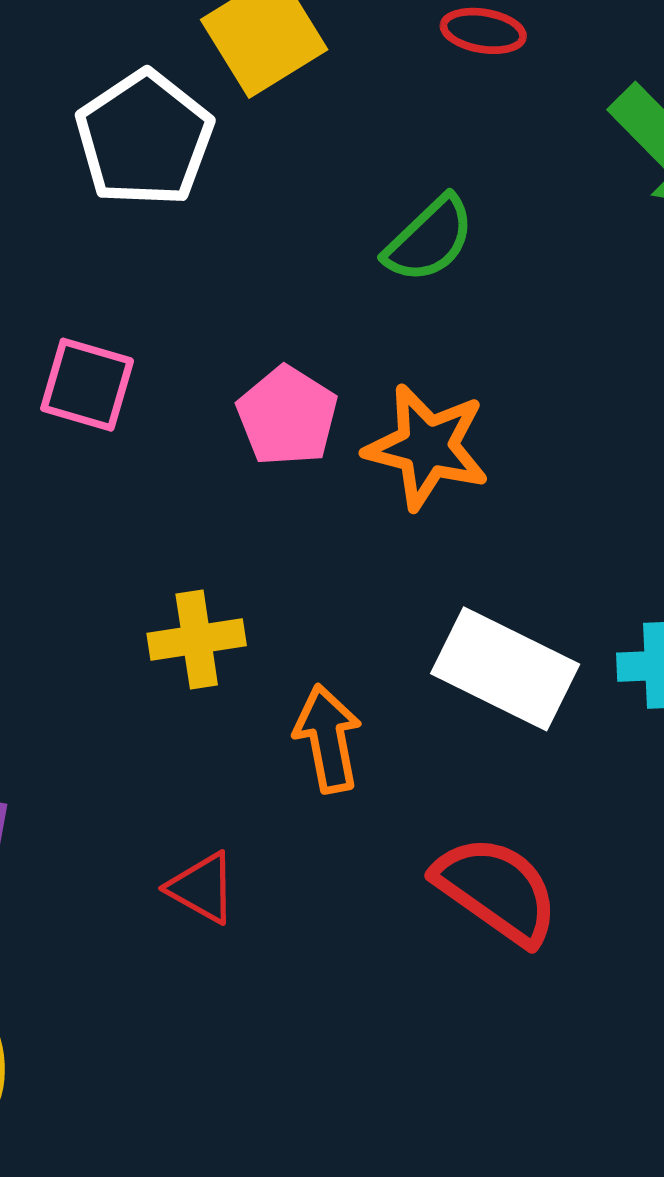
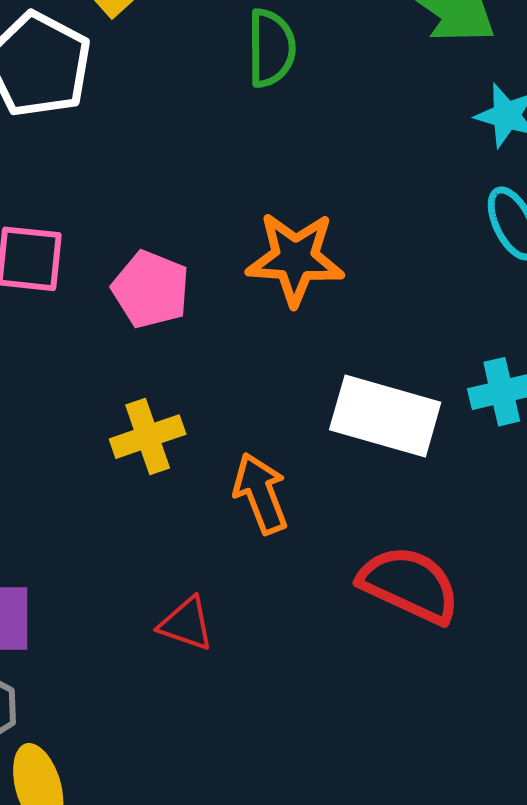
green semicircle: (429, 239) -> (271, 48), moved, turned -36
pink pentagon: (287, 416) -> (151, 289), moved

